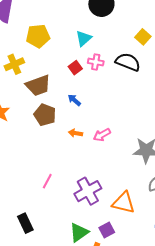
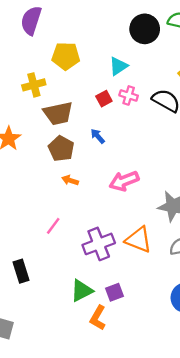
orange arrow: (75, 133) -> (70, 180), moved
pink arrow: (102, 135) -> (124, 181), size x1.4
orange triangle: (124, 203) -> (139, 240), moved

